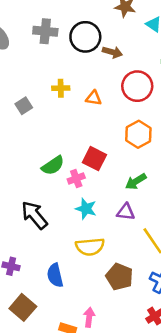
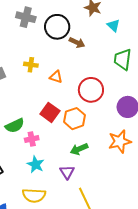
red circle: (137, 86) -> (91, 90), moved
orange hexagon: (138, 134) -> (75, 119), moved
red square: (94, 159) -> (50, 112), moved
purple triangle: (126, 212) -> (67, 172), turned 42

